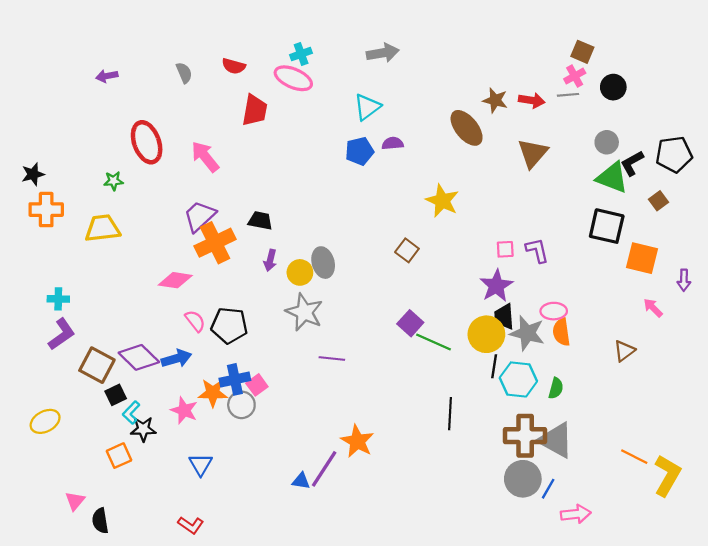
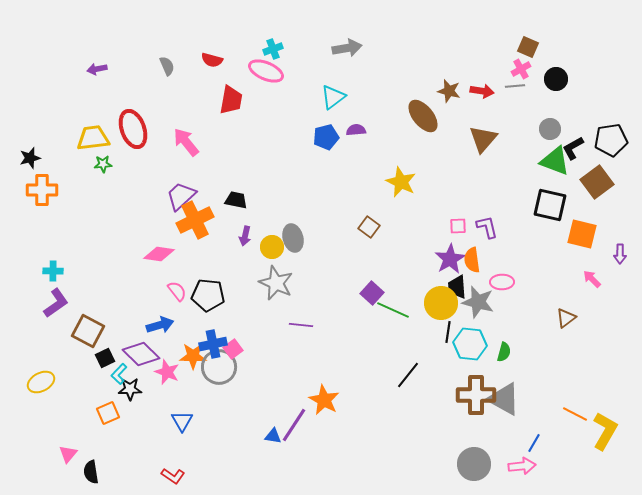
brown square: (659, 201) -> (597, 182), size x1.8
yellow trapezoid: (102, 228) -> (93, 138), moved
orange semicircle: (561, 332) -> (472, 260), moved
purple diamond: (139, 357) -> (141, 354), moved
gray circle: (241, 405) -> (219, 367), size x1.4
black line: (450, 414) -> (408, 375), turned 36
gray circle: (523, 479) -> (474, 464), moved
blue line: (548, 489) -> (534, 443), moved

